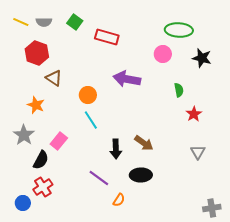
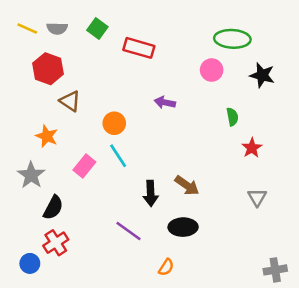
purple arrow: (127, 79) -> (165, 102), size x0.6
pink rectangle: (59, 141) -> (84, 166), moved
orange semicircle: (119, 200) -> (166, 267), moved

